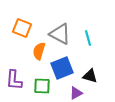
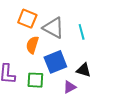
orange square: (22, 28) -> (27, 19), moved

